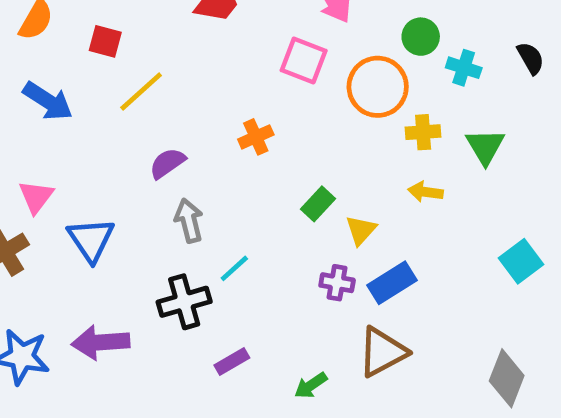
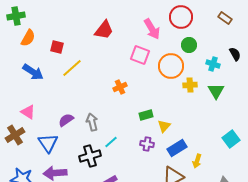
cyan cross: (464, 68) -> (213, 64), moved
purple semicircle: (167, 163) -> (66, 120), moved
yellow arrow: (425, 192) -> (197, 161), moved, turned -80
pink triangle: (36, 197) -> (28, 112), turned -35
green rectangle: (318, 204) -> (146, 115), turned 32
blue triangle: (91, 240) -> (48, 143), moved
purple cross: (337, 283) -> (147, 144), moved

